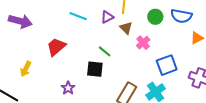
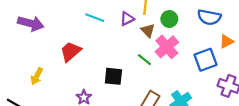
green circle: (155, 17) -> (169, 19), moved
pink cross: (143, 43) -> (167, 47), size x1.5
green line: (105, 51) -> (144, 60), moved
blue square: (167, 65) -> (206, 60), moved

